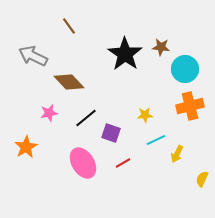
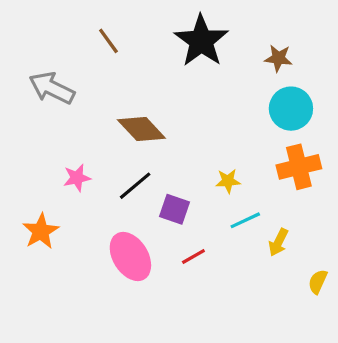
brown star: (161, 47) -> (278, 58), moved
black star: (125, 54) -> (201, 41), moved
brown diamond: (69, 82) -> (141, 129), moved

